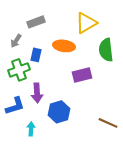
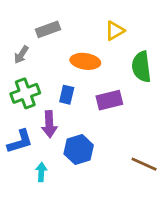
yellow triangle: (86, 23) -> (115, 31), size x0.7
blue rectangle: (36, 55) -> (67, 95), moved

